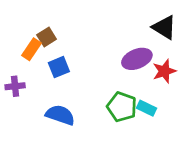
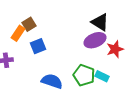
black triangle: (164, 27) -> (100, 22), moved
blue semicircle: (60, 115) -> (52, 81), moved

